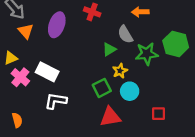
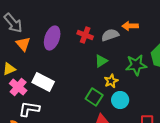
red cross: (92, 12) -> (85, 35), moved
gray semicircle: (125, 34) -> (110, 35), moved, turned 102
green square: (102, 88) -> (94, 97), turned -30
white L-shape: (56, 101) -> (29, 109), moved

